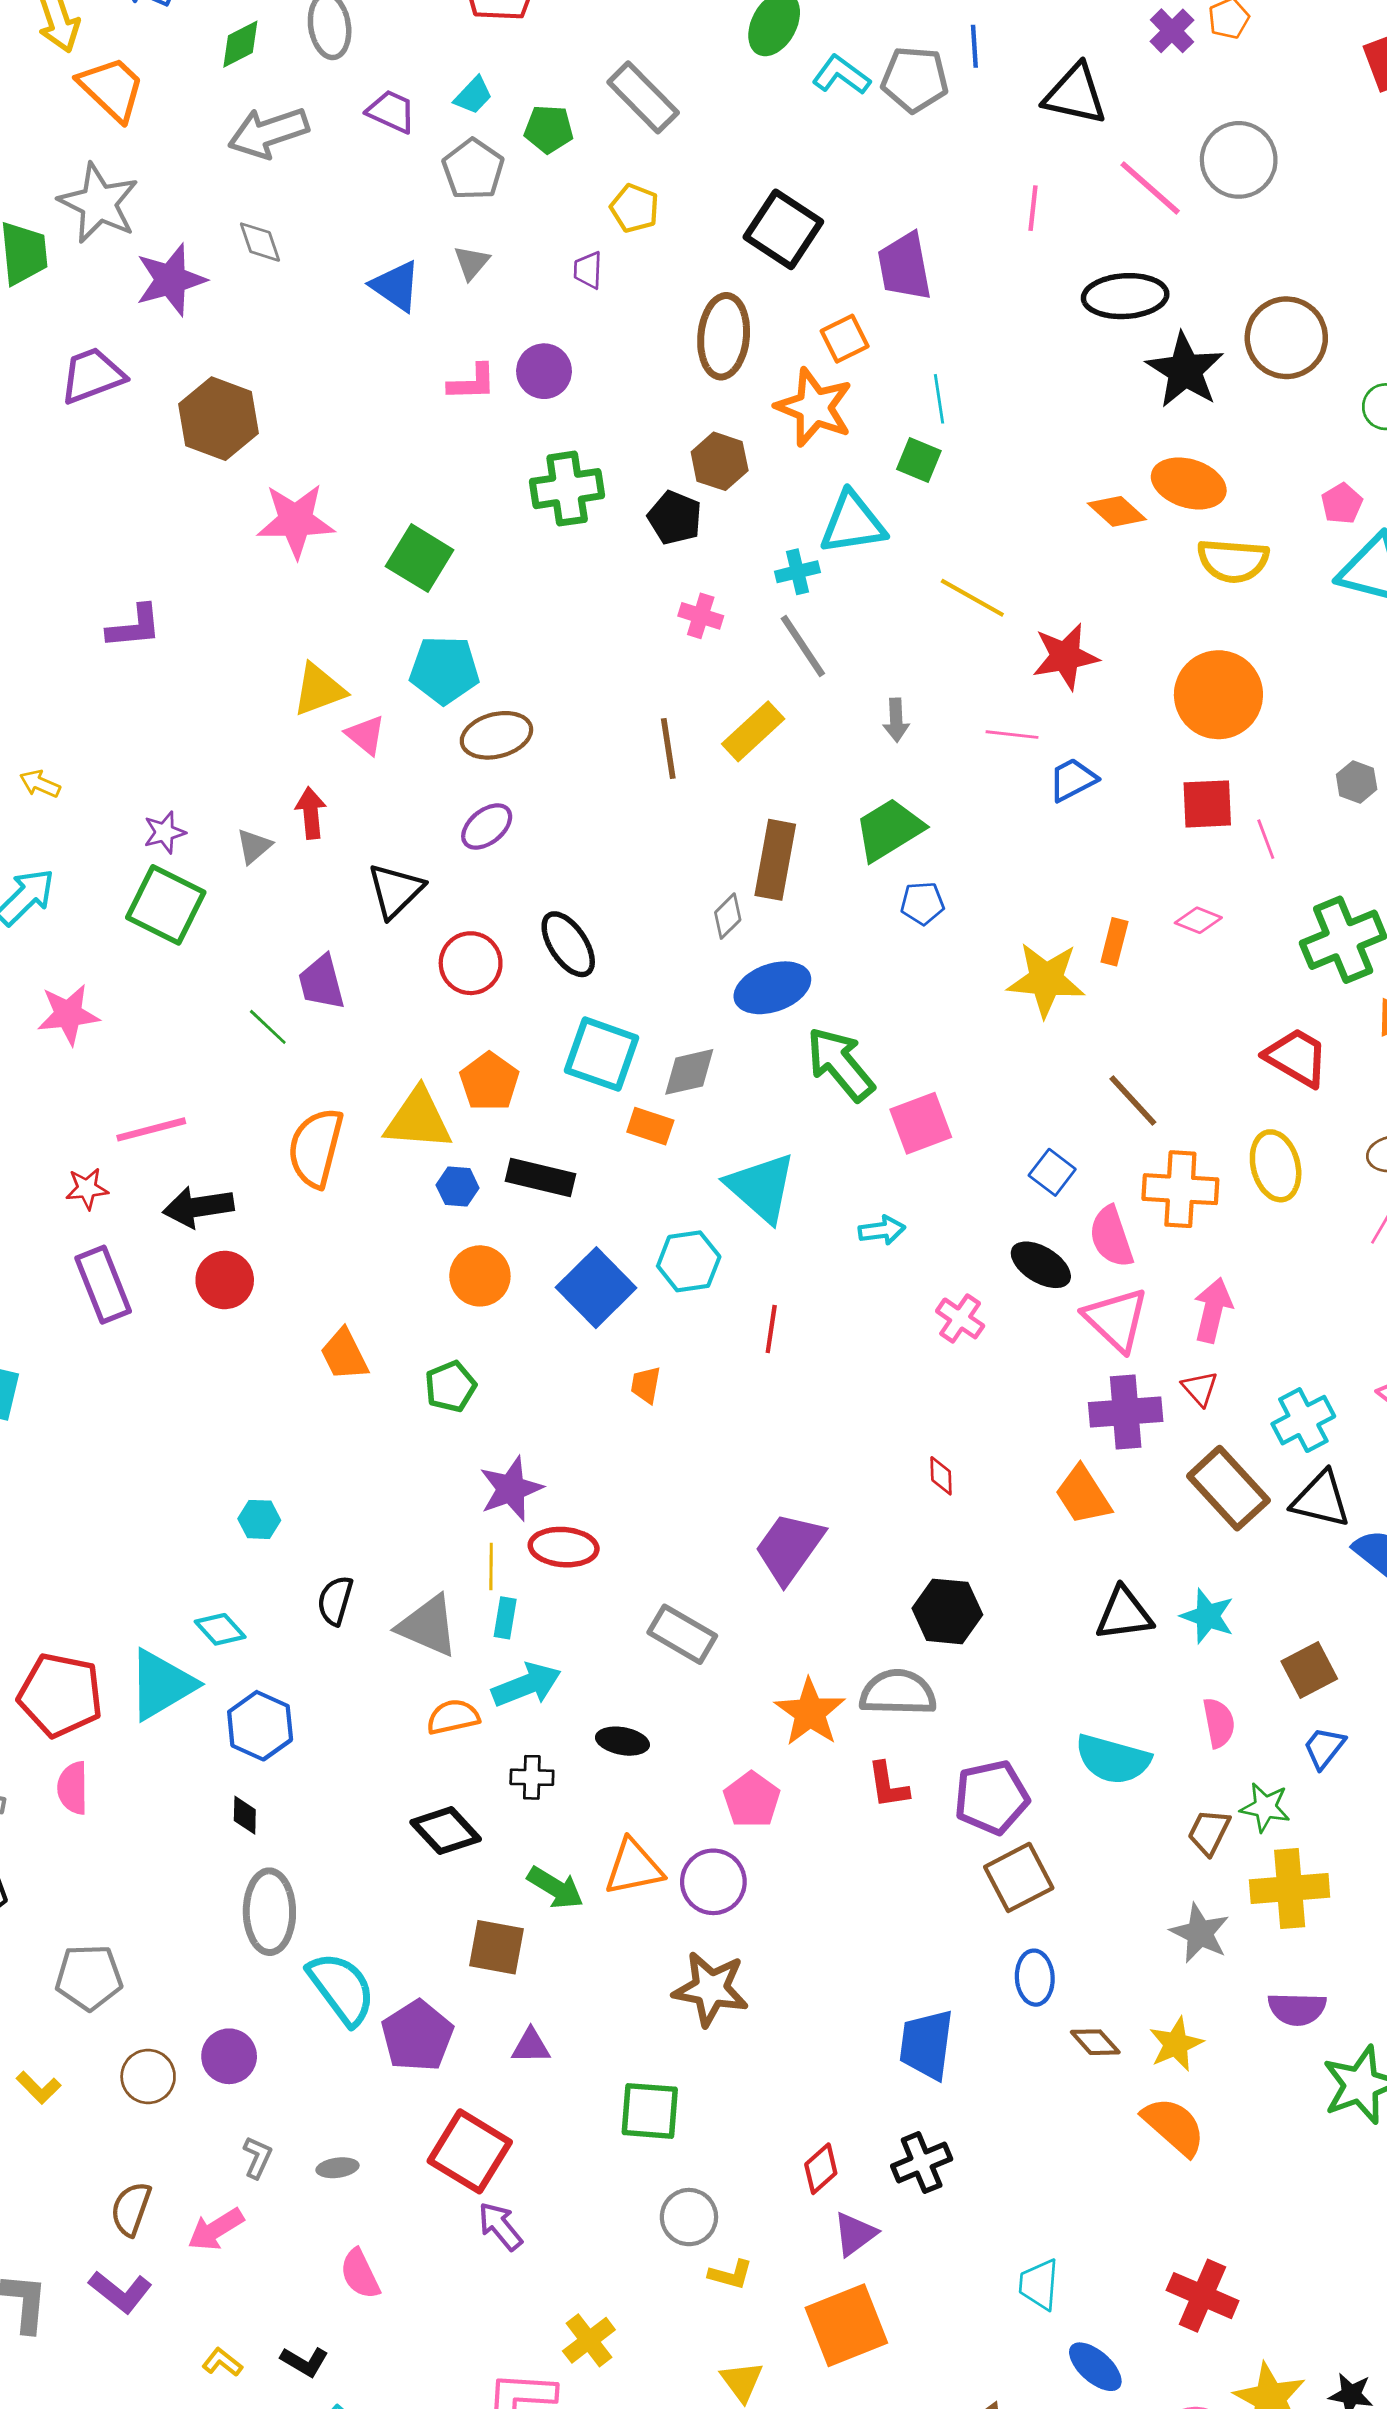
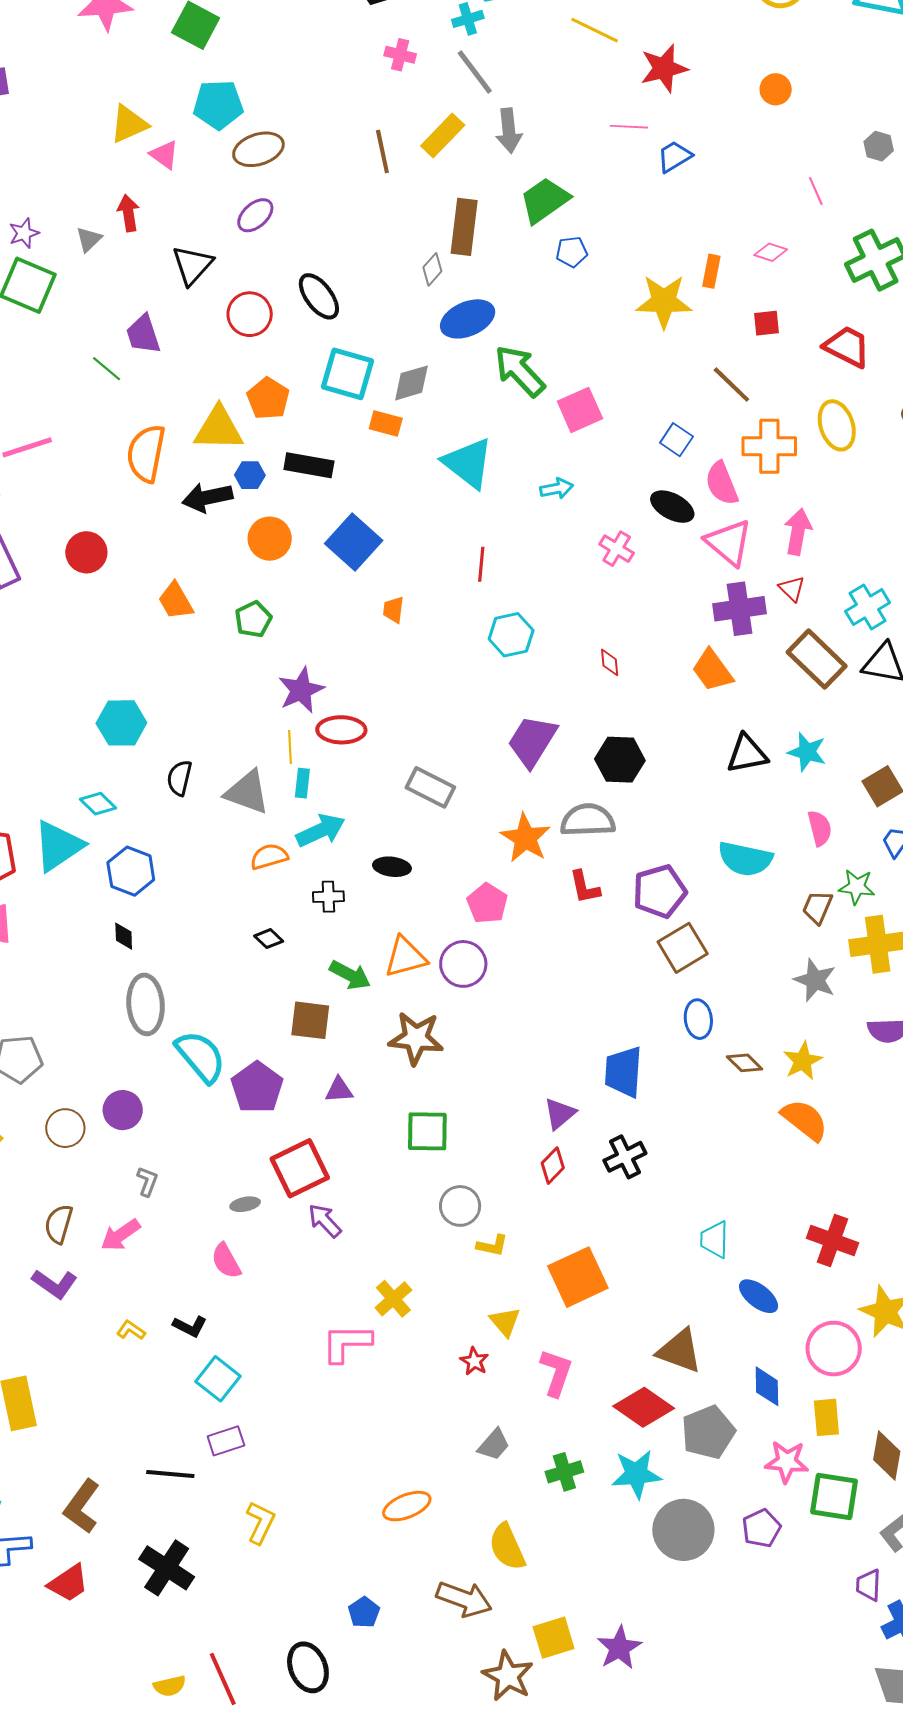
orange circle: (1218, 695) -> (776, 89), size x0.5
gray arrow: (896, 720) -> (509, 131), moved, size x1.4
red square: (1207, 804) -> (766, 323), moved, size x0.7
black arrow: (198, 1207) -> (207, 497), moved
cyan hexagon: (689, 1261) -> (511, 635), moved
cyan hexagon: (259, 1519) -> (121, 723), size x1.6
purple trapezoid: (789, 1548) -> (532, 741), moved
black diamond: (446, 1831) -> (269, 939), size x0.6
brown star: (711, 1989) -> (416, 1038), moved
red square: (470, 2151) -> (300, 1168), turned 36
gray ellipse: (338, 2168) -> (245, 1204), moved
purple triangle: (855, 2234) -> (560, 1114), moved

